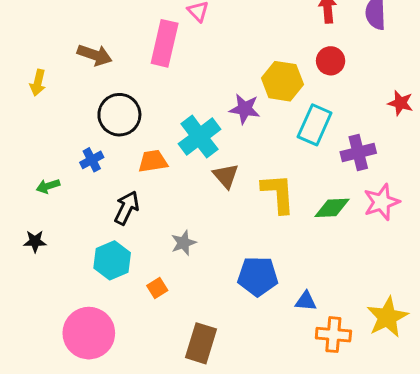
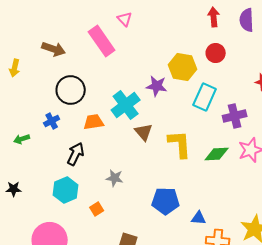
pink rectangle: (165, 43) -> (102, 41), turned -48
black star: (35, 241) -> (14, 189), moved
gray star: (183, 243) -> (115, 178), turned 30

